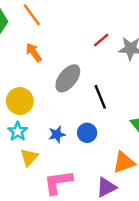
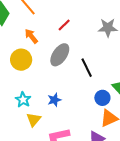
red line: (101, 40) -> (64, 25), moved
yellow circle: (20, 101) -> (21, 60), moved
blue circle: (87, 133) -> (102, 98), moved

